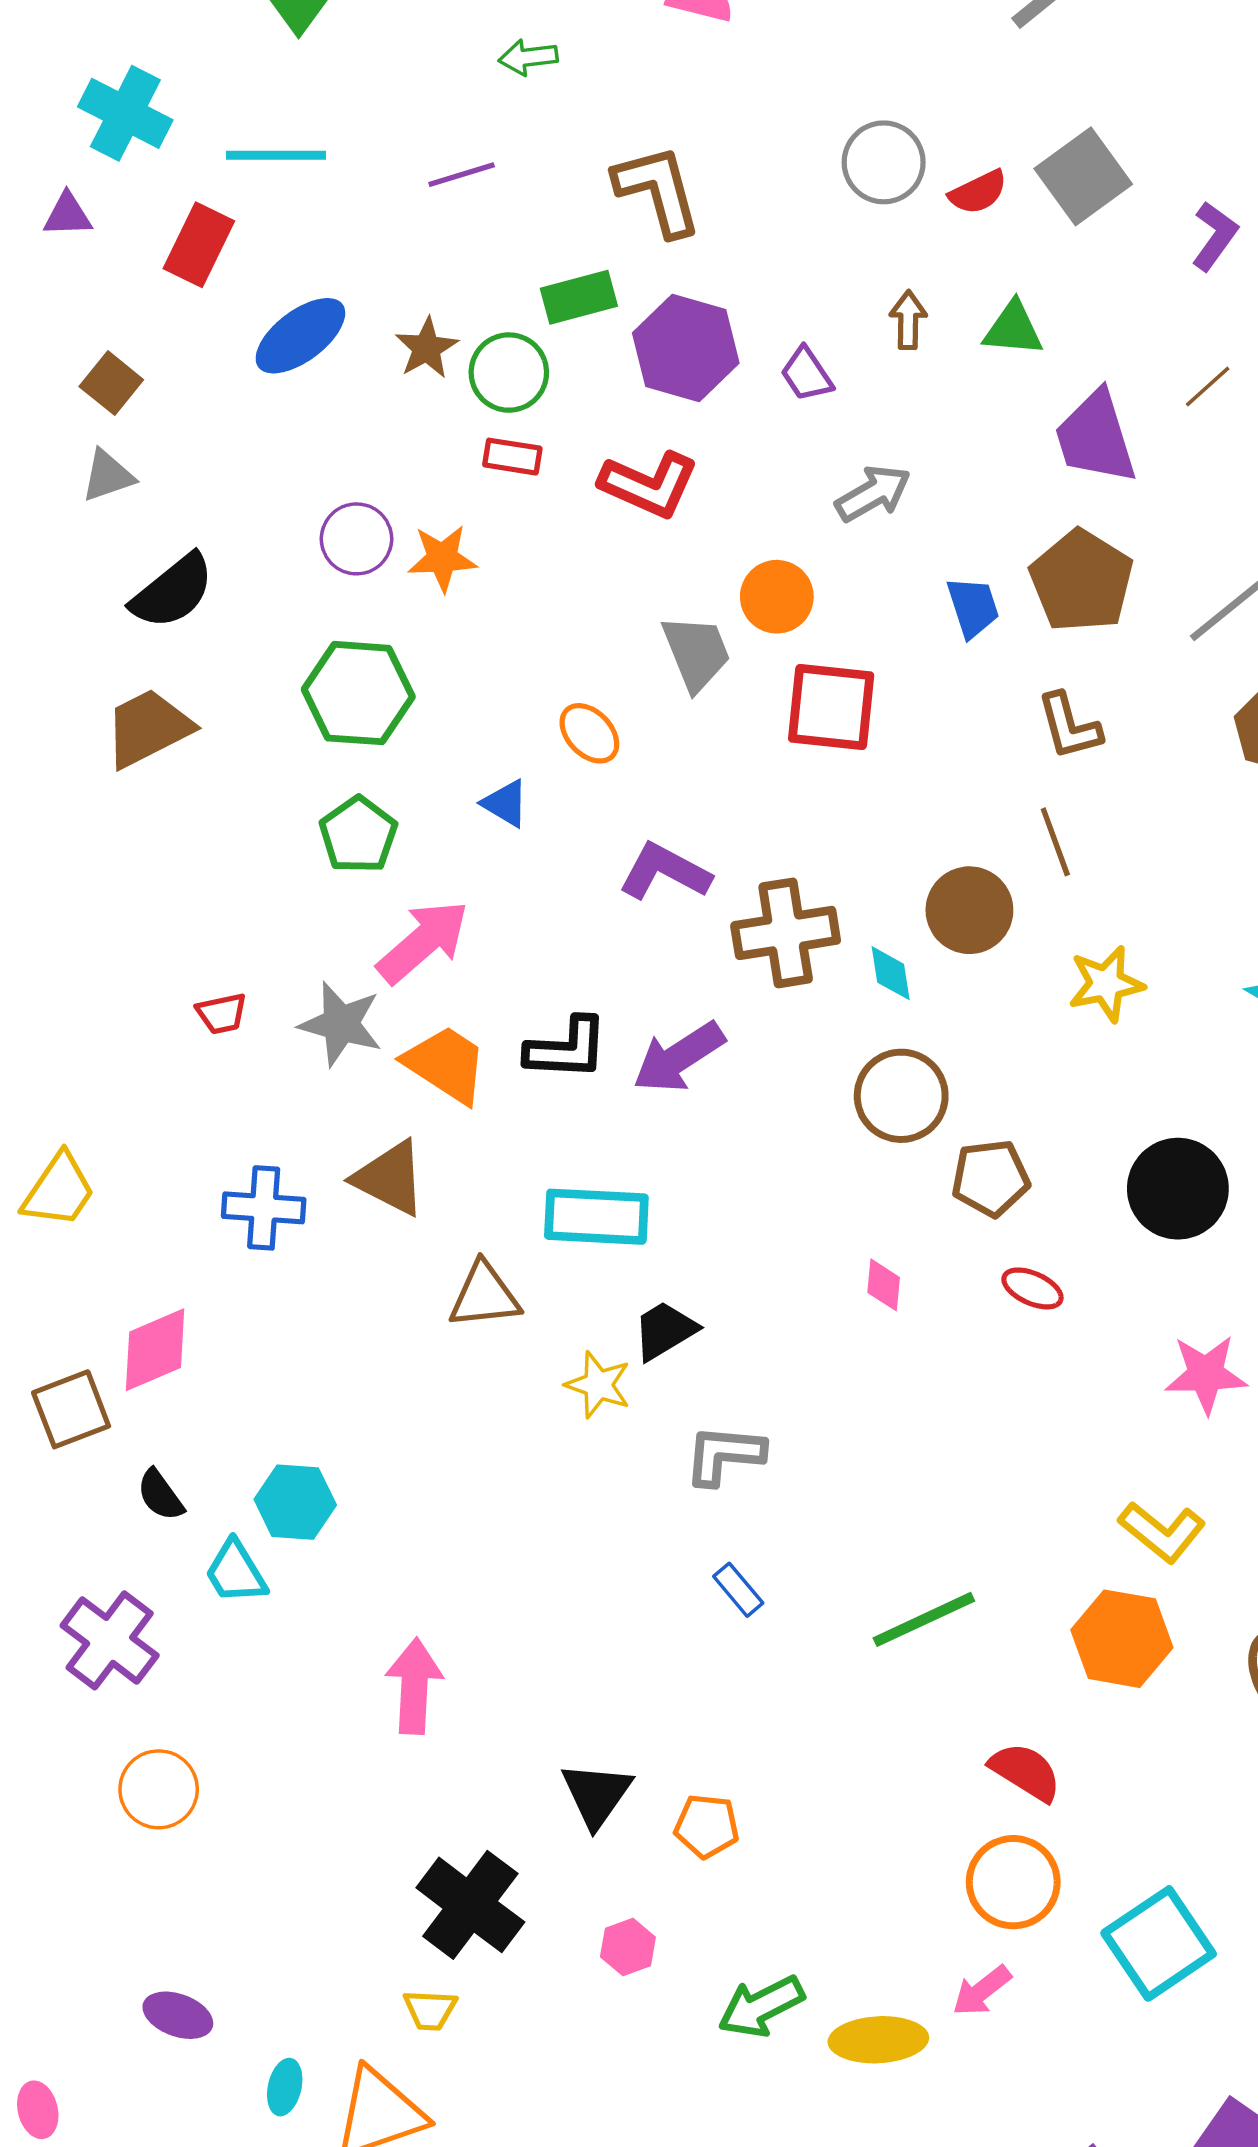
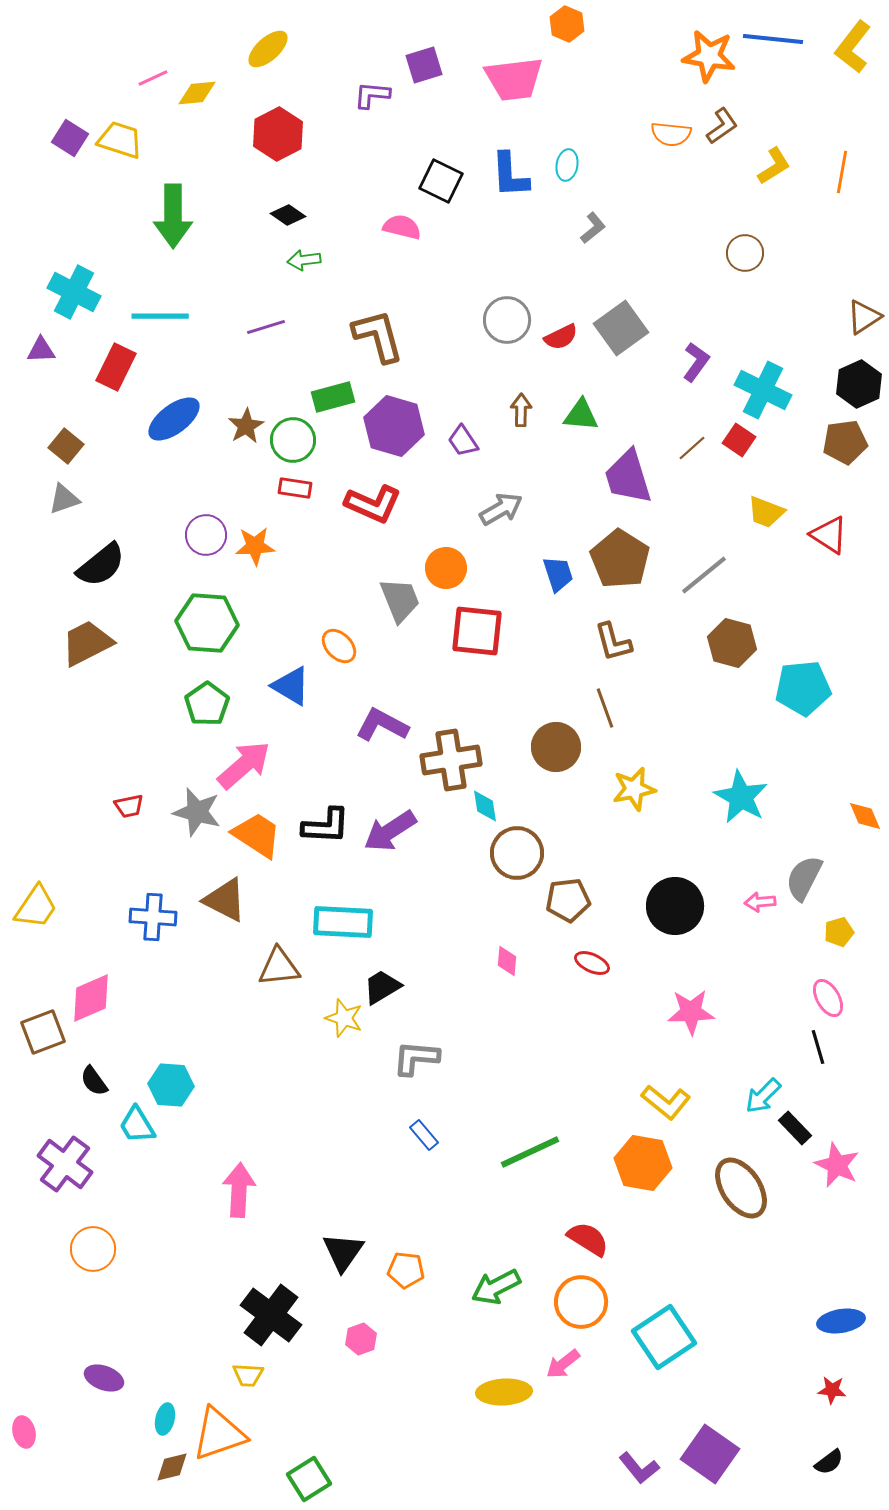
blue triangle: (505, 803) -> (291, 686), size x1.4
cyan diamond: (891, 973) -> (485, 806), moved
green arrow: (761, 2006) -> (496, 1287), moved

